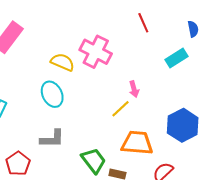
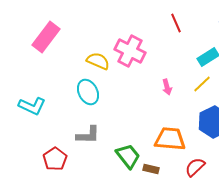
yellow line: (121, 109) -> (202, 84), moved

